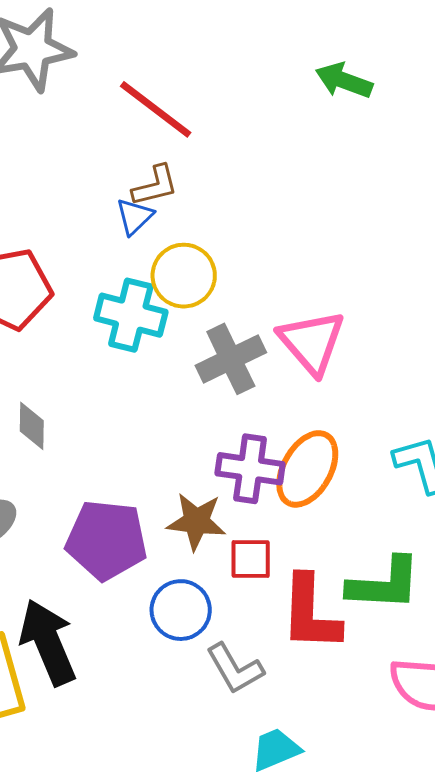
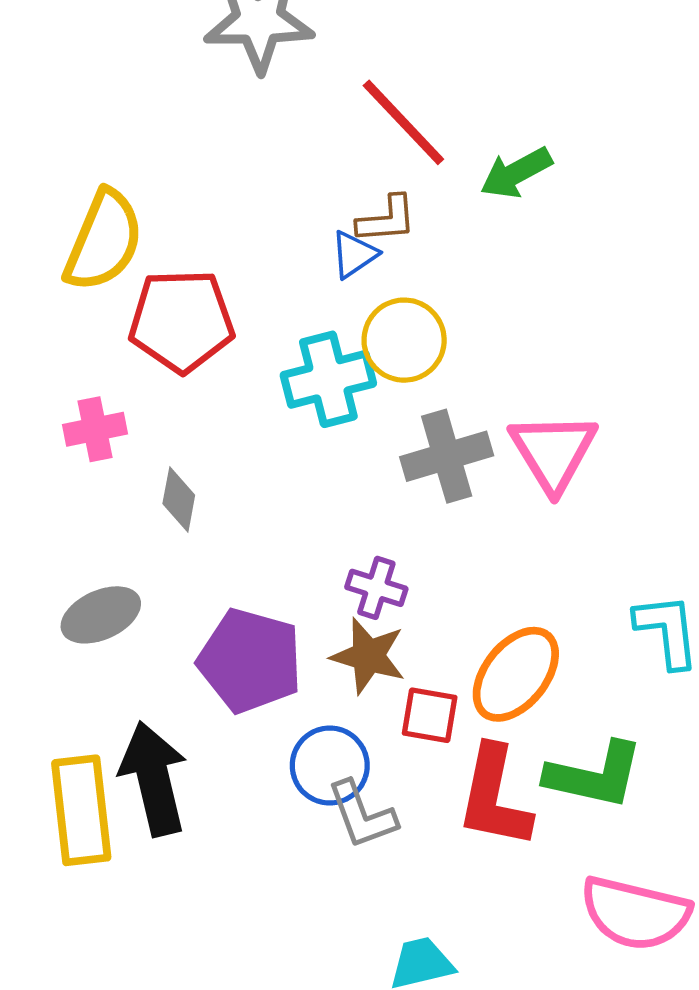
green arrow: (344, 80) -> (516, 173), moved, turned -58
cyan cross: (131, 315) -> (328, 379), turned -38
purple cross: (250, 469) -> (376, 588), moved, size x0.7
orange ellipse: (307, 469) -> (516, 674), moved
gray L-shape: (235, 669) -> (362, 815), moved

